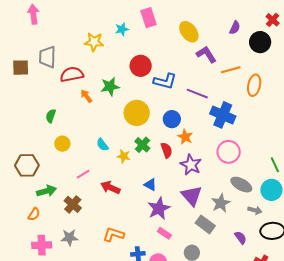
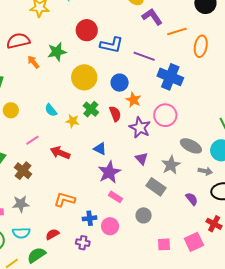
pink circle: (229, 152) -> (165, 115), moved
purple triangle: (192, 196) -> (142, 158), size x0.6

